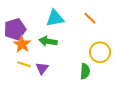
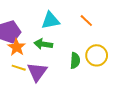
purple triangle: (42, 68) -> (37, 72), size x1.5
green semicircle: (85, 71) -> (75, 61), moved

